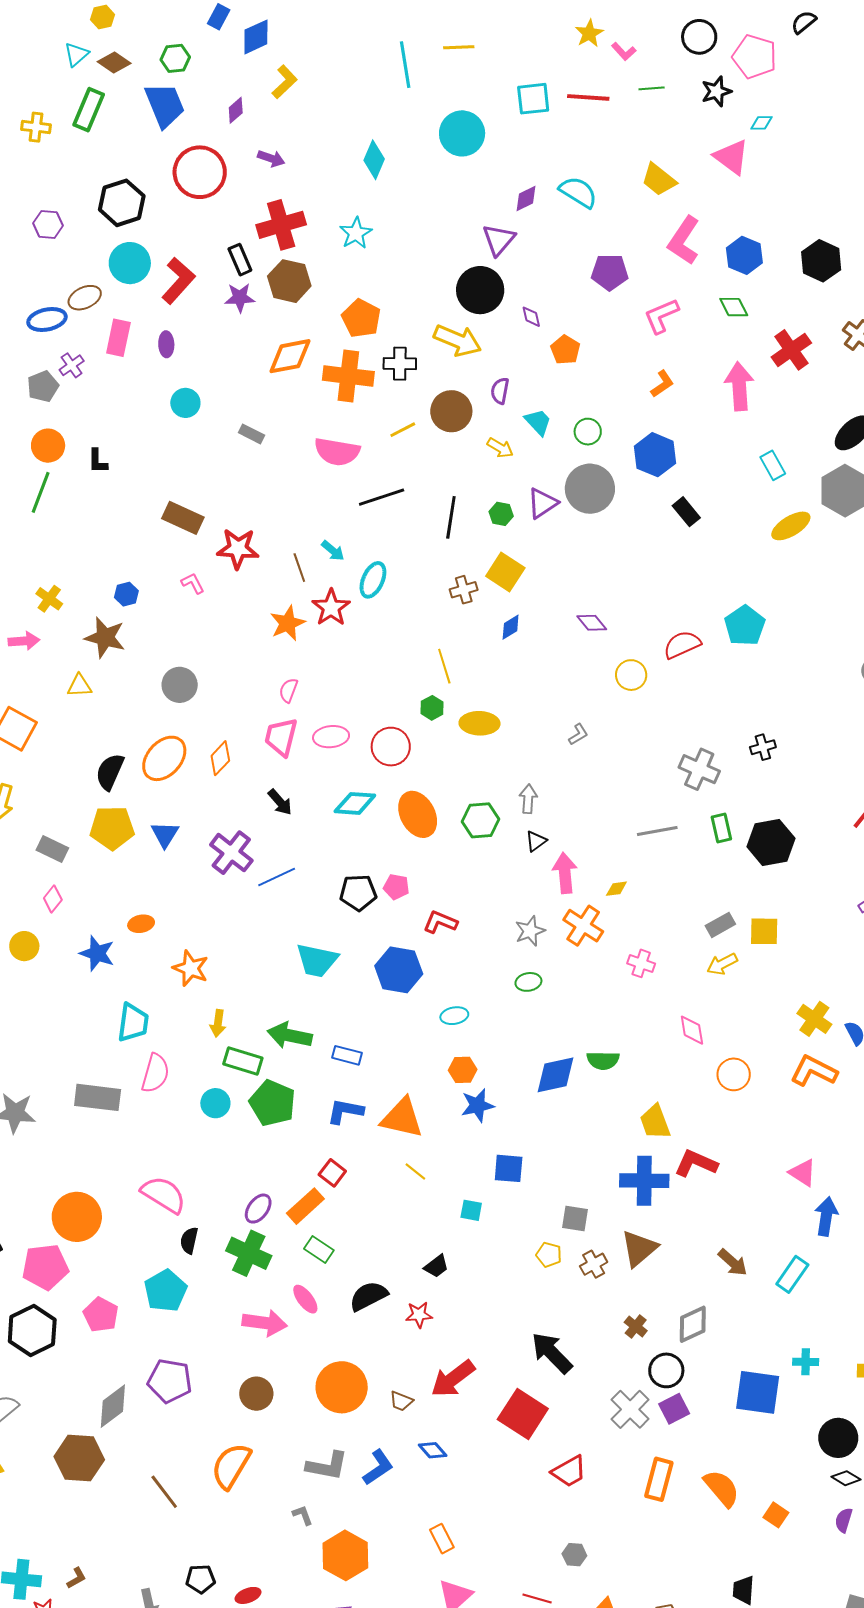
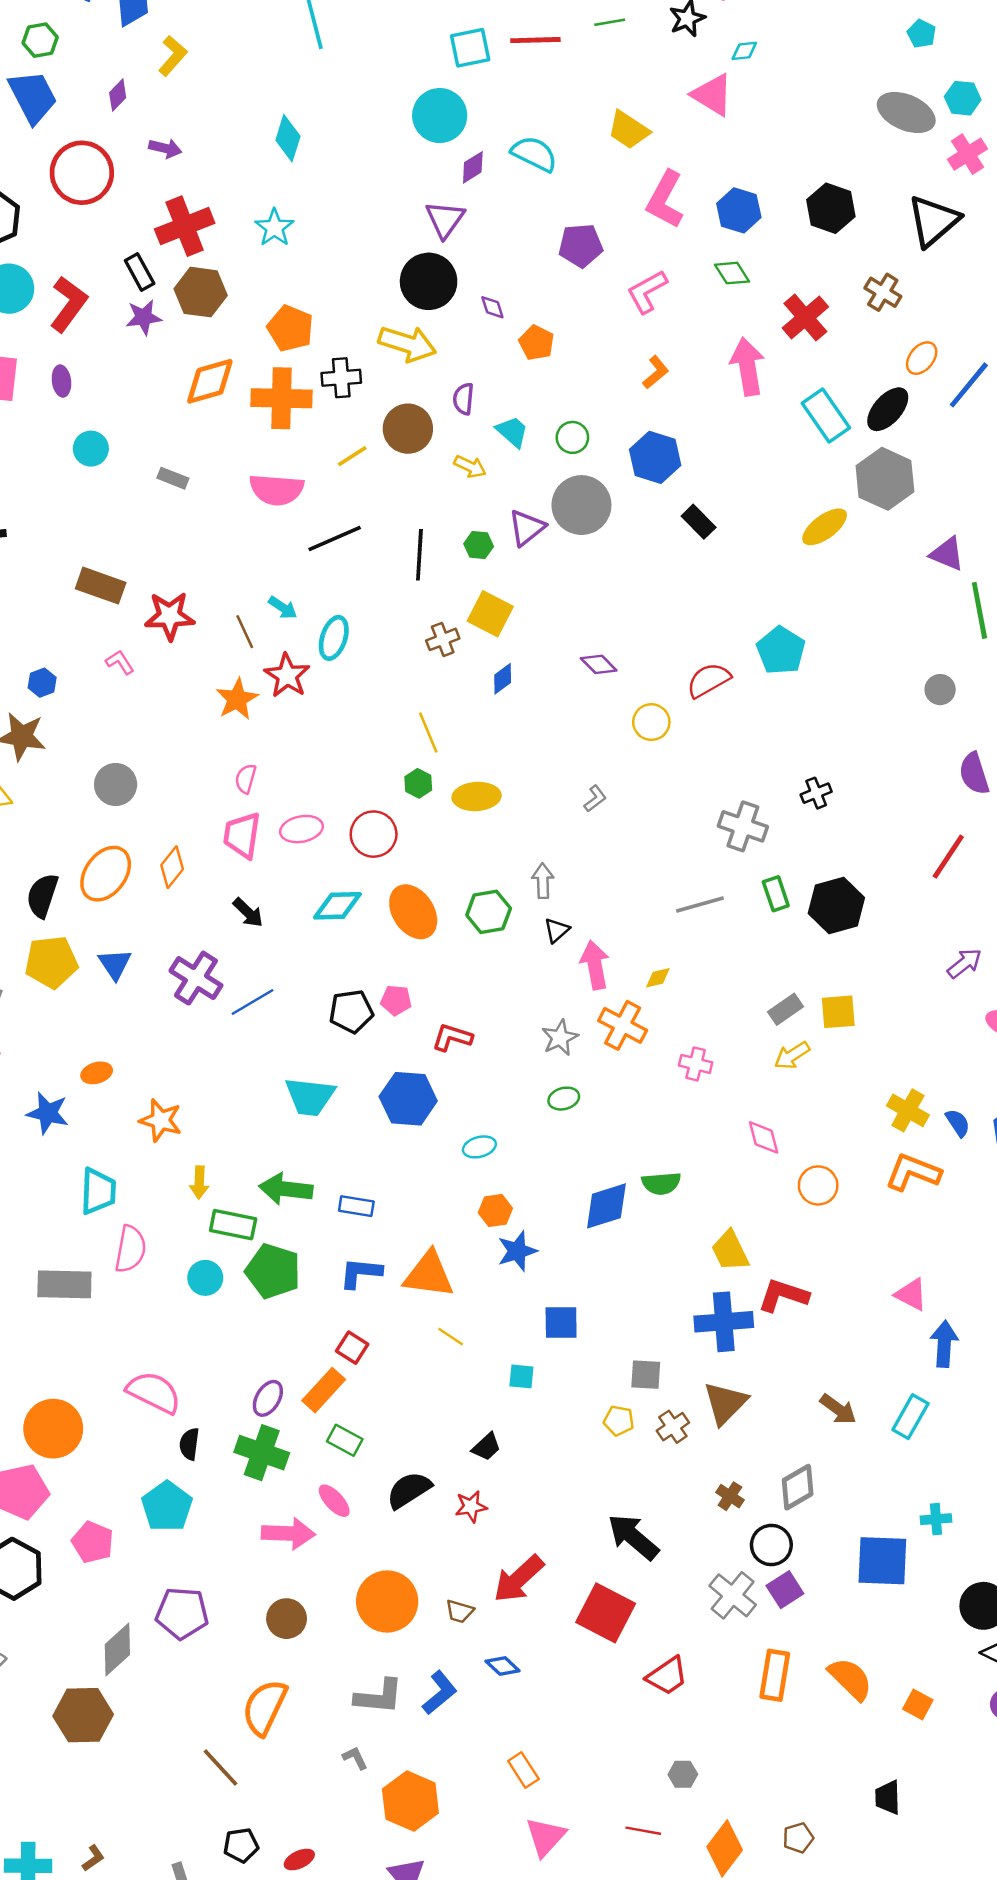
cyan circle: (462, 133) -> (440, 116), moved
cyan rectangle: (773, 465) -> (826, 416), moved, size x1.5
brown line: (164, 1492) -> (221, 1768), moved

